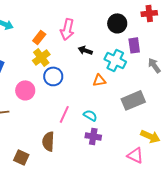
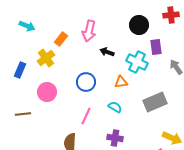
yellow cross: (41, 57) -> (46, 58), moved
blue circle: (53, 76) -> (86, 82), moved
cyan semicircle: (90, 115) -> (115, 107), moved

